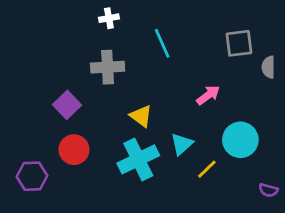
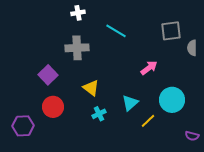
cyan line: (162, 43) -> (116, 31), turned -35
yellow triangle: (141, 116) -> (91, 88), moved
cyan cross: (138, 159) -> (99, 114), size x0.5

